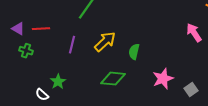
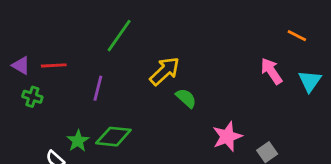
yellow arrow: (105, 42) -> (165, 71), moved
green semicircle: (134, 52) -> (186, 98), turned 119
green diamond: (113, 79) -> (113, 137), moved

